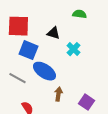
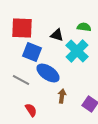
green semicircle: (79, 14) -> (84, 27), moved
cyan cross: (73, 49) -> (77, 51), size x1.6

